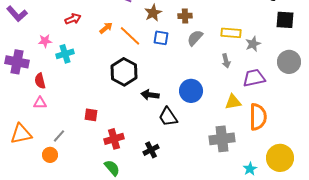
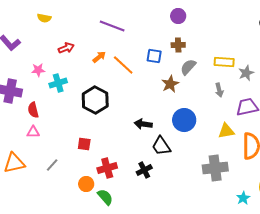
brown star: (153, 13) -> (170, 84), moved
blue square: (161, 38) -> (154, 56), moved
black hexagon: (124, 72) -> (95, 100), moved
black cross: (151, 150) -> (144, 170), moved
orange circle: (50, 155) -> (86, 184), moved

